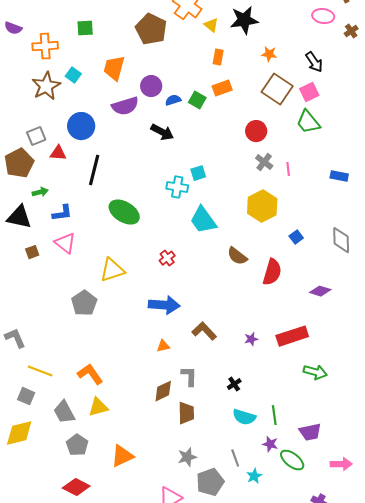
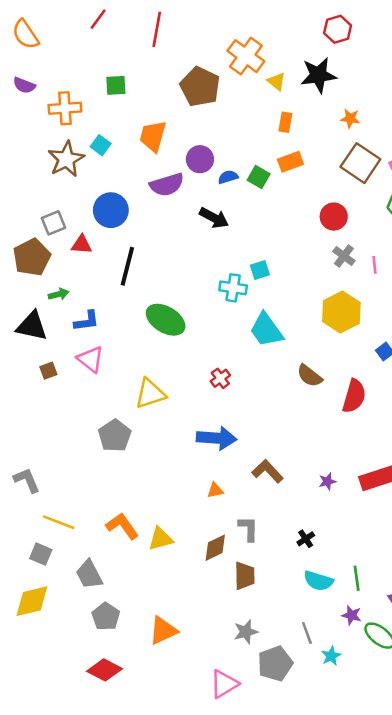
yellow triangle: (98, 407) -> (160, 539), moved

